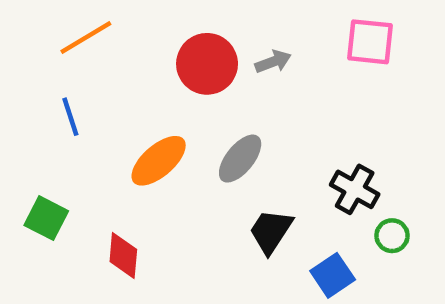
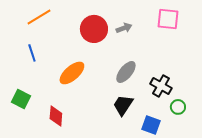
gray ellipse: (240, 159) -> (126, 72), moved
blue square: (333, 275) -> (151, 125), turned -36

